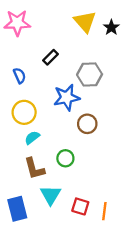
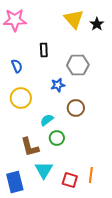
black rectangle: (51, 57) -> (44, 50), turned -48
blue star: (67, 97) -> (58, 85), size x0.6
cyan semicircle: (32, 138) -> (47, 120), moved
orange line: (104, 211) -> (91, 175), moved

